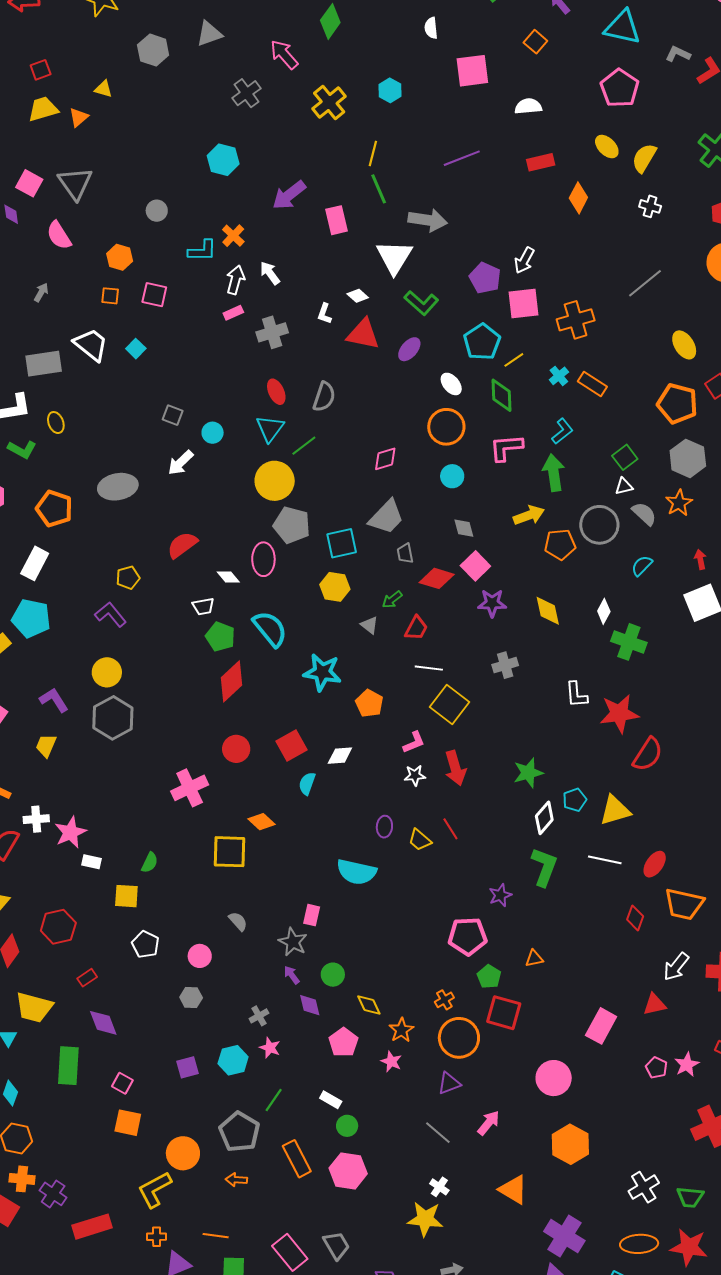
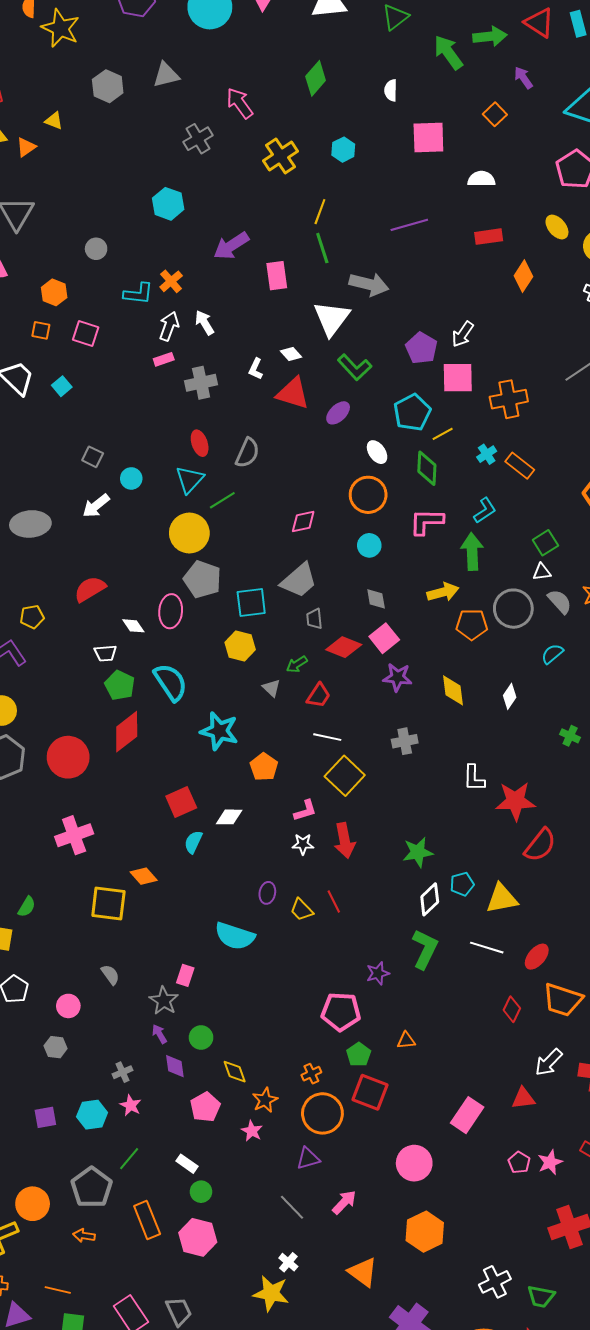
green diamond: (330, 21) -> (316, 78), moved
green cross: (629, 642) -> (570, 736), moved, size x0.6
red circle: (236, 749) -> (68, 757), moved, size x1.5

